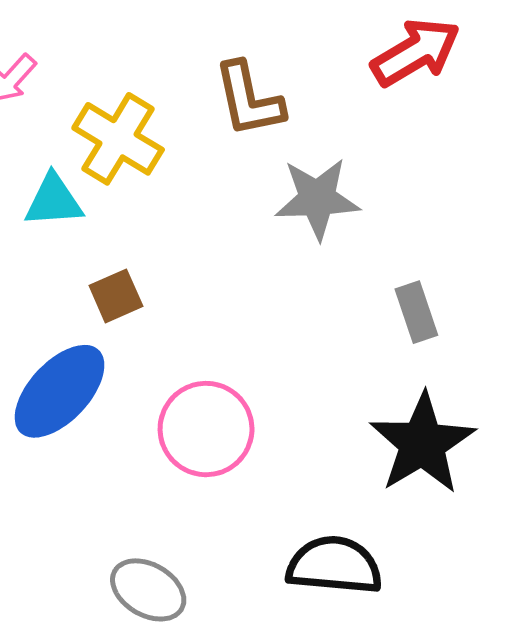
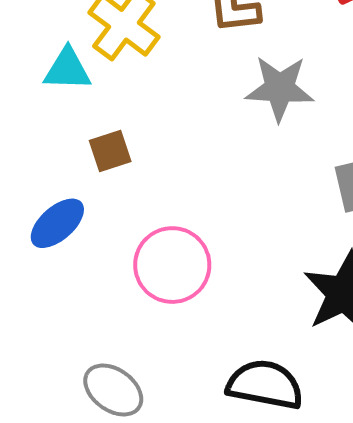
blue ellipse: (60, 391) -> (57, 223), size x0.7

